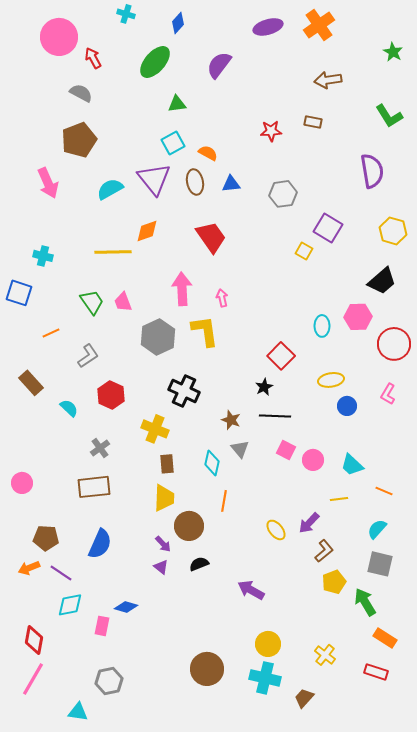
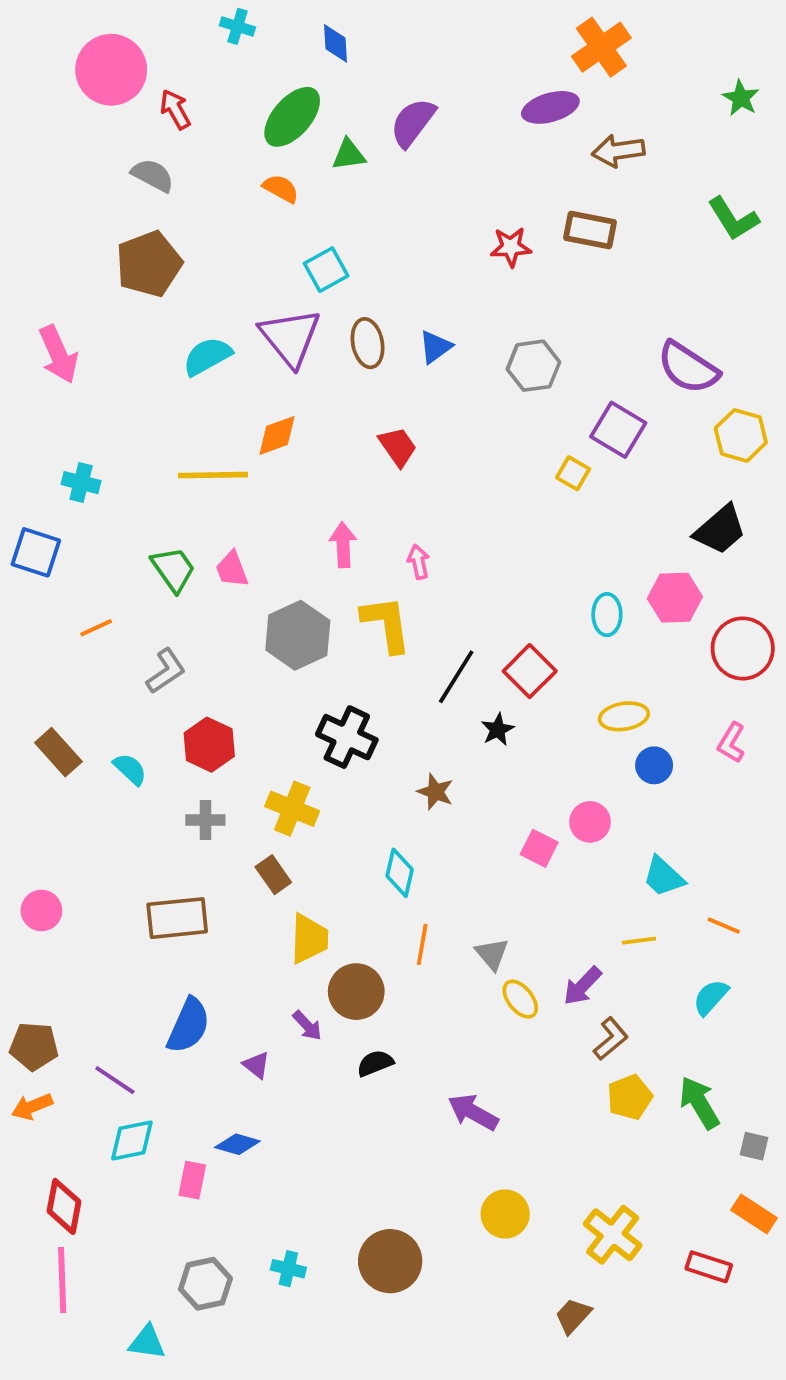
blue diamond: (178, 23) -> (336, 43), turned -45
purple ellipse: (268, 27) -> (550, 107), moved
green triangle: (177, 104) -> (349, 155), moved
brown rectangle: (313, 122) -> (590, 230), size x1.5
orange semicircle: (208, 153) -> (281, 189), moved
purple semicircle: (372, 171) -> (688, 368), moved, turned 132
pink arrow: (48, 183) -> (58, 354), moved
blue triangle: (231, 184) -> (435, 347), turned -30
red trapezoid: (211, 237) -> (398, 447), size x0.7
pink arrow: (182, 289) -> (343, 545), size x0.7
brown rectangle: (31, 383) -> (58, 752), moved
black line: (275, 416) -> (456, 677), moved, turned -60
gray cross: (100, 448) -> (205, 820), moved, turned 36
gray triangle: (240, 449) -> (492, 954), moved
pink circle: (313, 460) -> (590, 822), moved
brown rectangle: (167, 464) -> (273, 875), moved, turned -30
brown pentagon: (46, 538) -> (34, 1046), moved
gray square: (380, 564) -> (754, 1146), moved, size x0.6
purple triangle: (161, 567) -> (256, 1065), moved
orange arrow: (29, 568) -> (32, 1107), moved
green arrow: (365, 602) -> (699, 1103), moved
orange rectangle: (385, 638) -> (754, 1214), moved
yellow cross: (325, 655) -> (613, 1235), size x1.4
cyan cross: (265, 678) -> (288, 1269), moved, size x0.6
pink line: (33, 679) -> (62, 1280), turned -32

